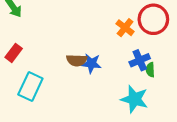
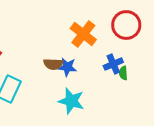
orange cross: (125, 28) -> (83, 34), moved, size x1.5
cyan star: (134, 99) -> (71, 101), moved

